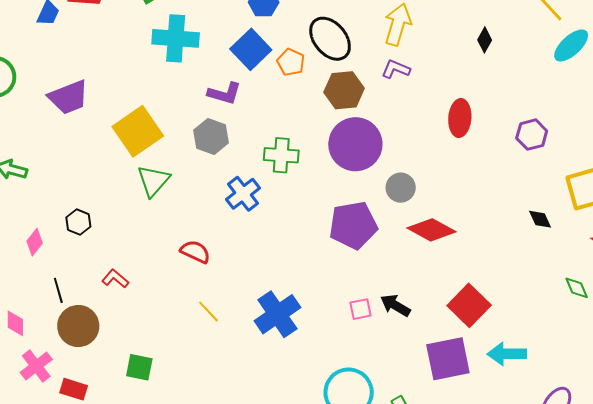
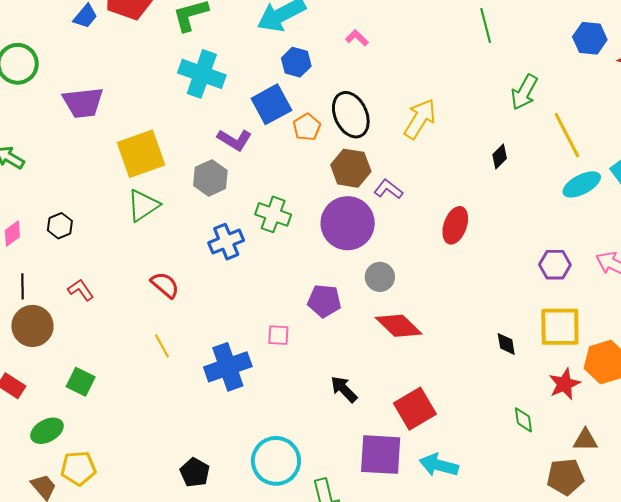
purple L-shape: (396, 69) -> (388, 189), moved
purple hexagon: (532, 135) -> (555, 265), moved
purple pentagon: (353, 225) -> (324, 301), size x0.7
pink square: (361, 309) -> (278, 335), moved

